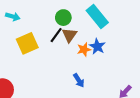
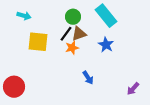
brown triangle: (70, 35) -> (79, 34), turned 35
yellow square: (27, 43) -> (38, 42), turned 30
orange star: (84, 50) -> (72, 48), moved

